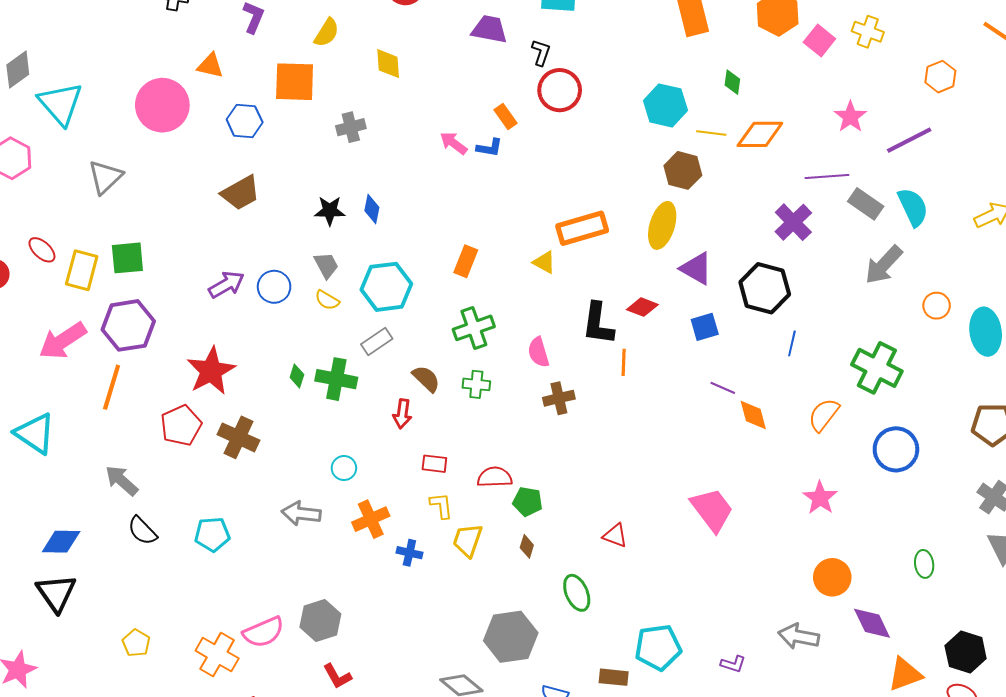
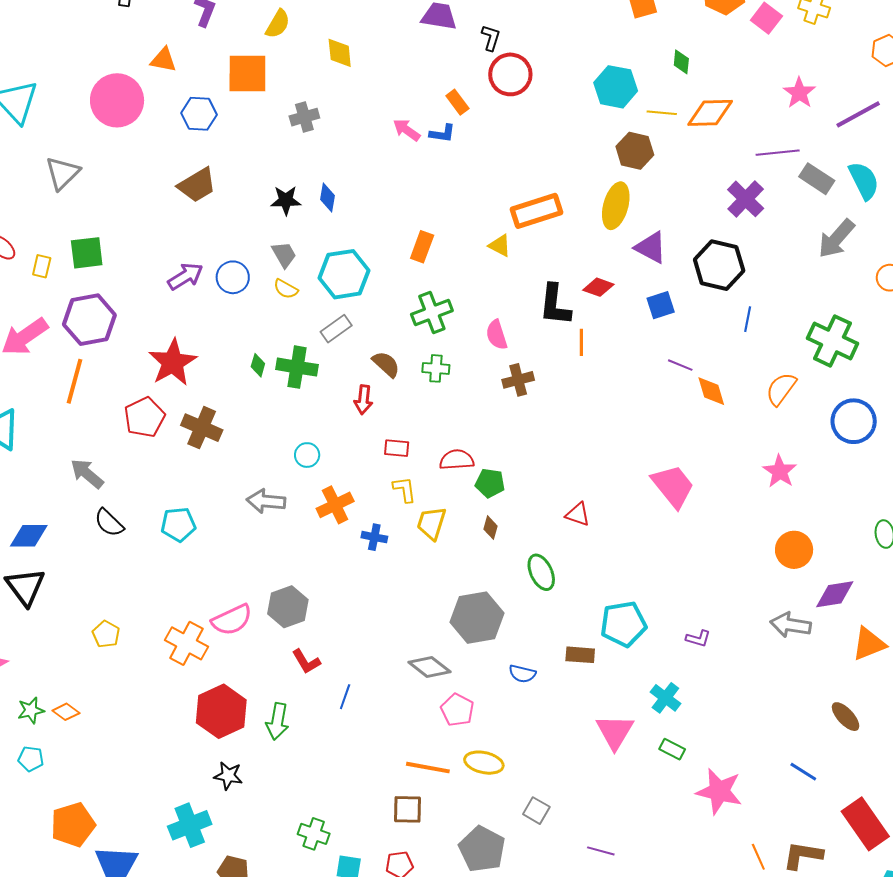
yellow rectangle: (82, 270) -> (42, 266), size x0.6
purple diamond: (872, 623) -> (835, 594), turned -72
gray arrow: (799, 636) -> (791, 625), moved

